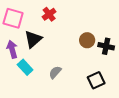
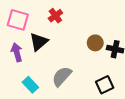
cyan rectangle: (25, 67) -> (30, 85), moved
gray semicircle: (55, 72) -> (62, 76), size x1.5

